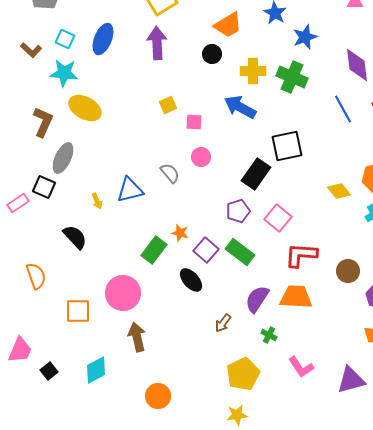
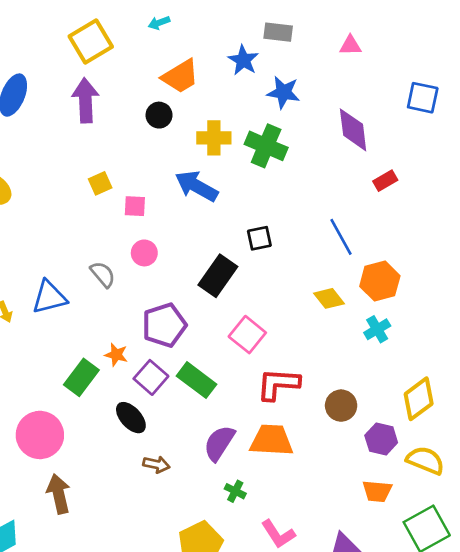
blue star: (305, 37) -> (283, 92), turned 30
blue line: (343, 109) -> (341, 237), moved
black square: (287, 146) -> (259, 238), size x0.6
purple pentagon: (238, 211) -> (164, 325), moved, size x1.4
brown arrow: (223, 323) -> (156, 464), moved, turned -114

